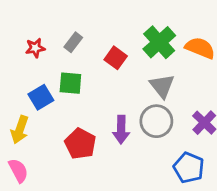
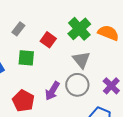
green square: (70, 83) -> (26, 58), moved
purple arrow: (121, 130) -> (52, 91), turned 30

